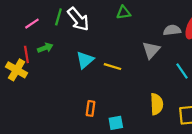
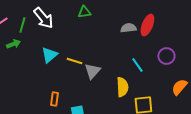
green line: (58, 17) -> (22, 25), moved
gray triangle: (151, 50) -> (92, 71), moved
yellow semicircle: (157, 104) -> (122, 87), moved

